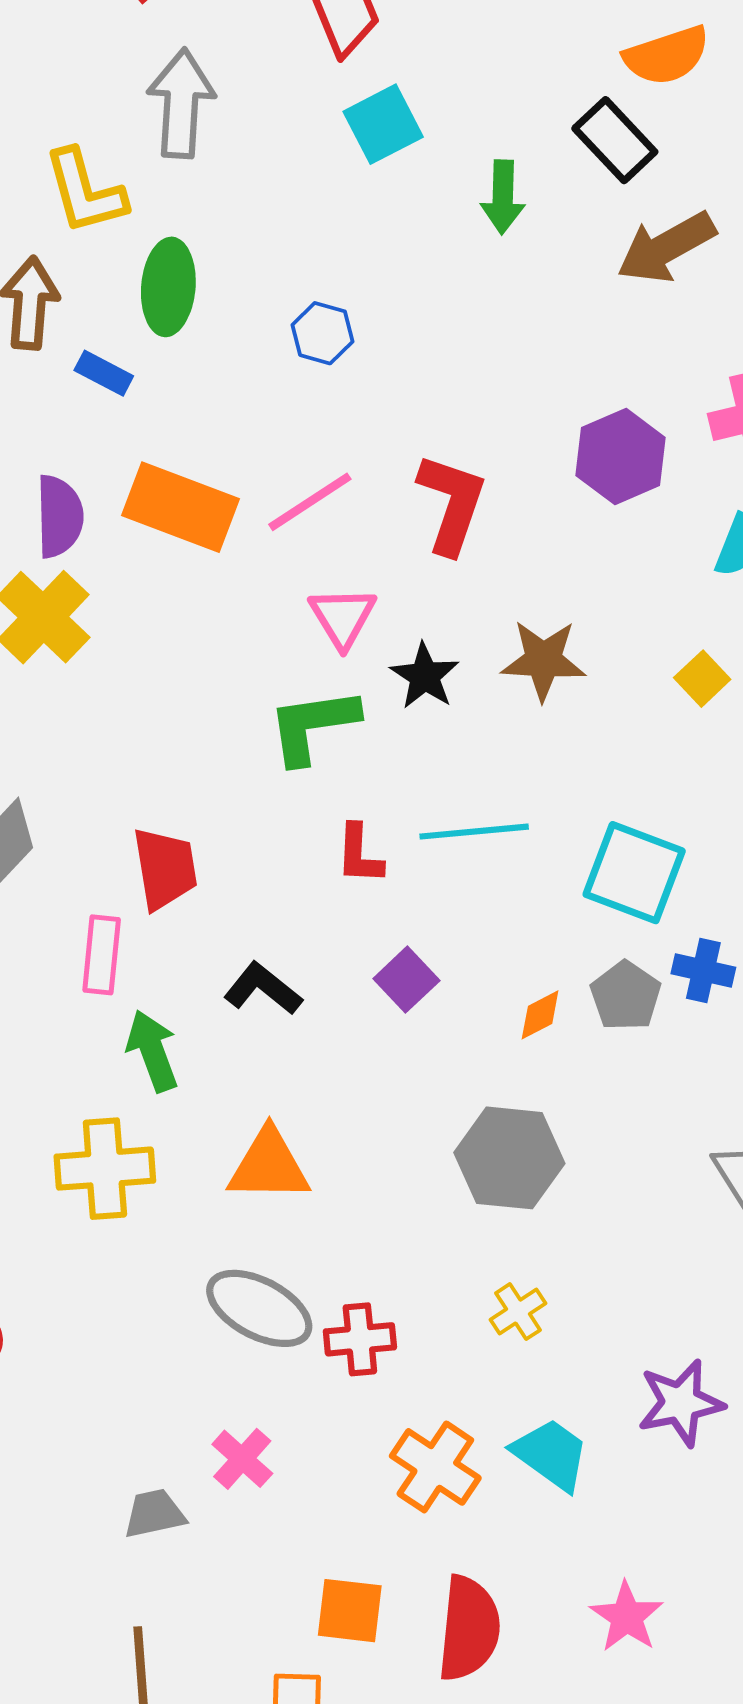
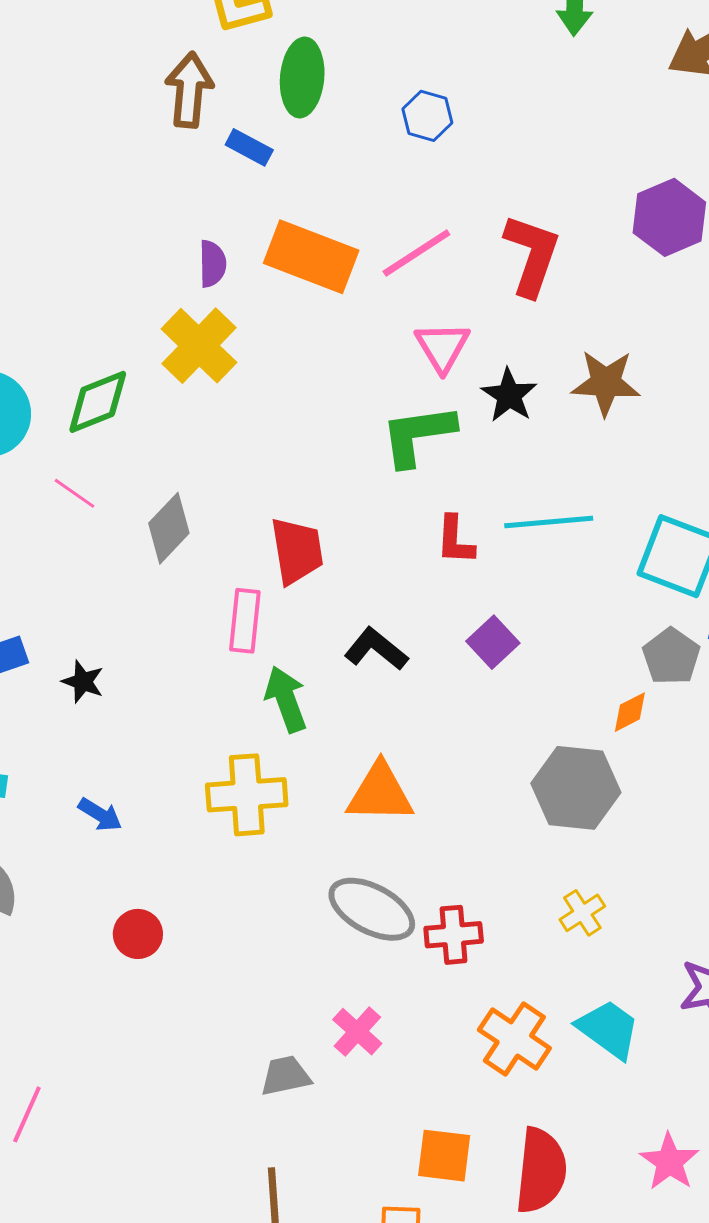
purple semicircle: (59, 516) -> (212, 264), size x0.7
orange diamond: (540, 1015) -> (630, 712), moved

